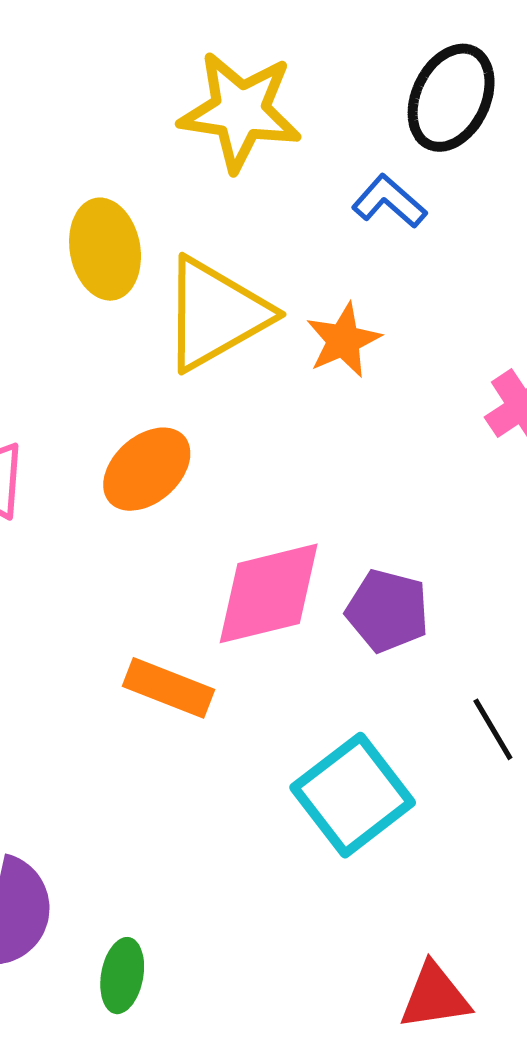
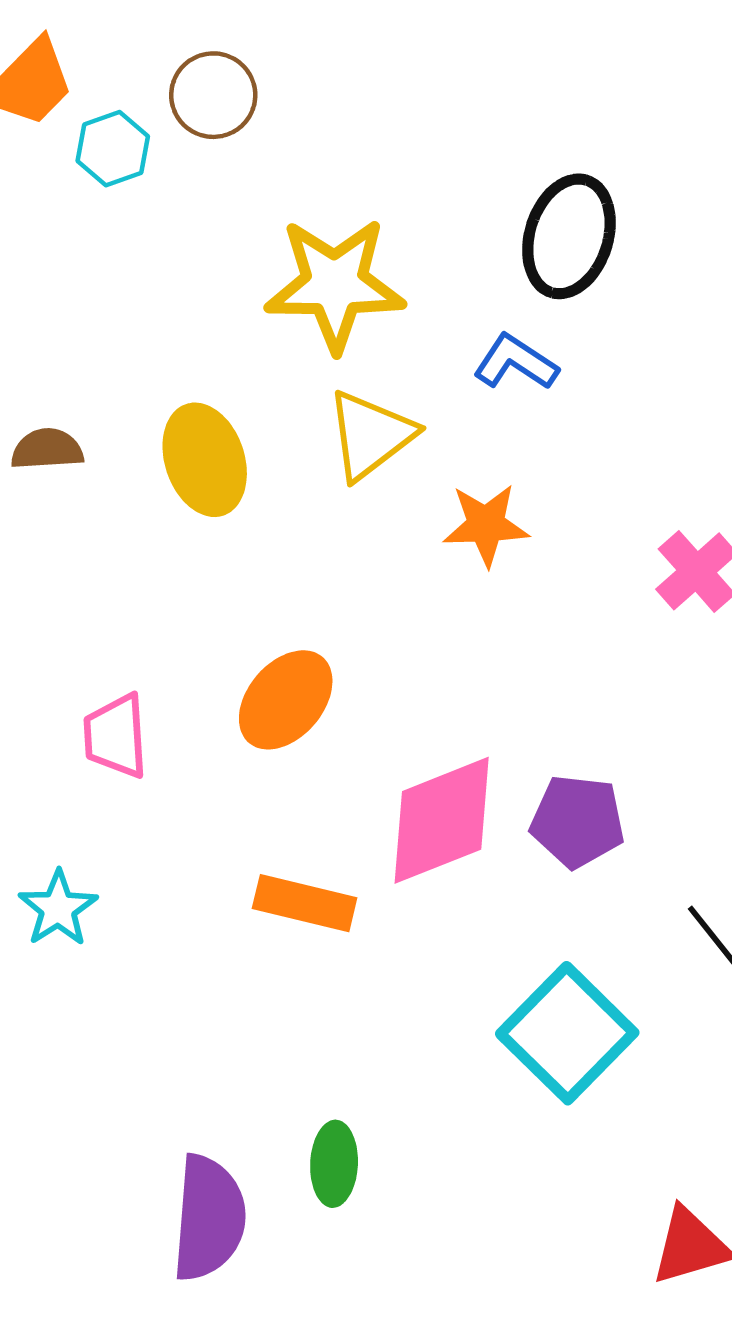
yellow triangle: (216, 314) -> (370, 435), moved, size x0.7
orange star: (343, 340) -> (486, 525), turned 30
orange rectangle: (169, 688) -> (305, 903), moved
green ellipse: (122, 976) -> (334, 1164), moved

